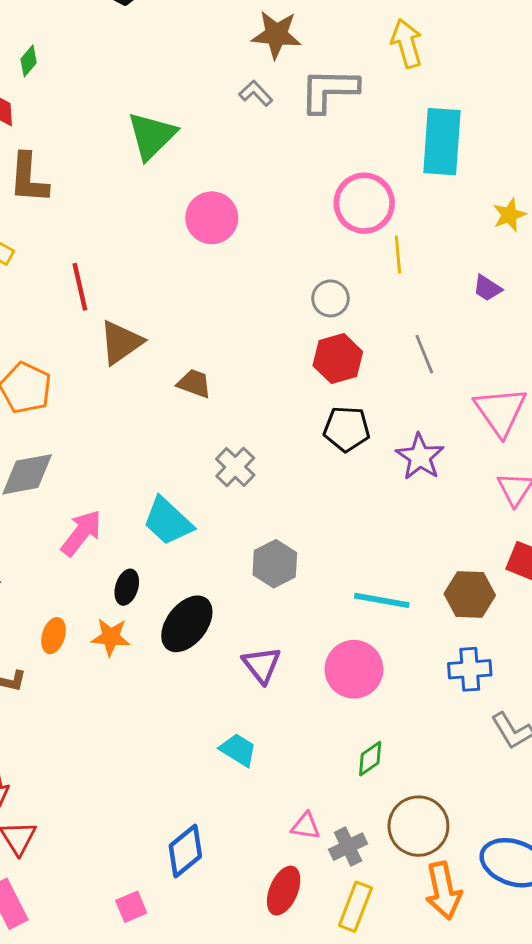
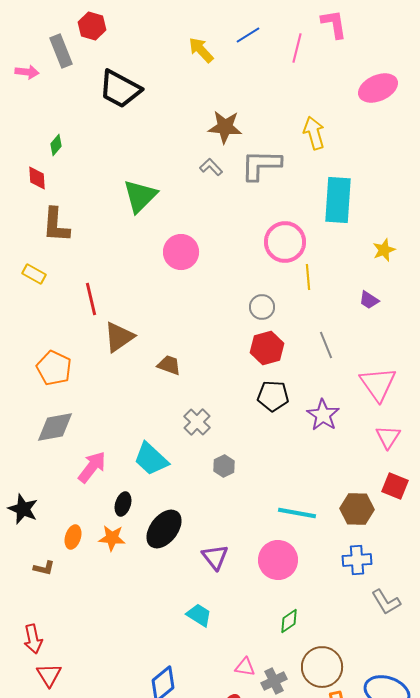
gray hexagon: (275, 564) -> (224, 466), moved, size x0.7

